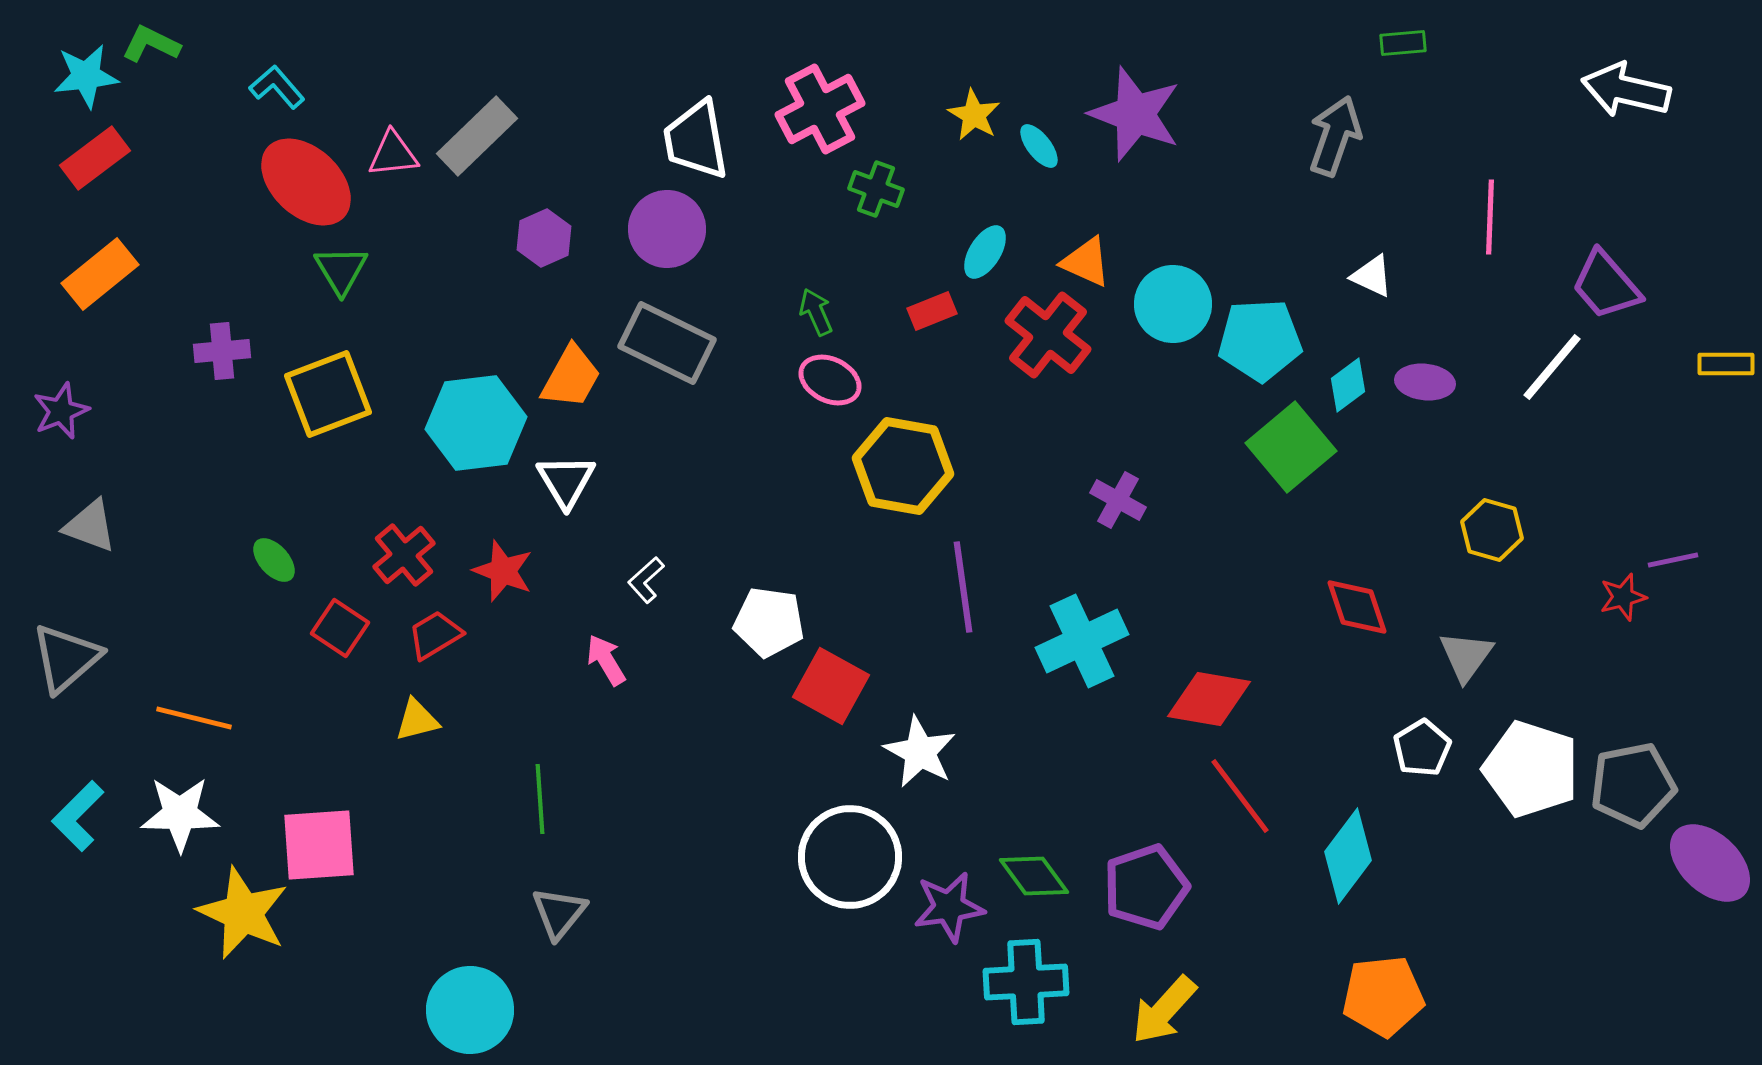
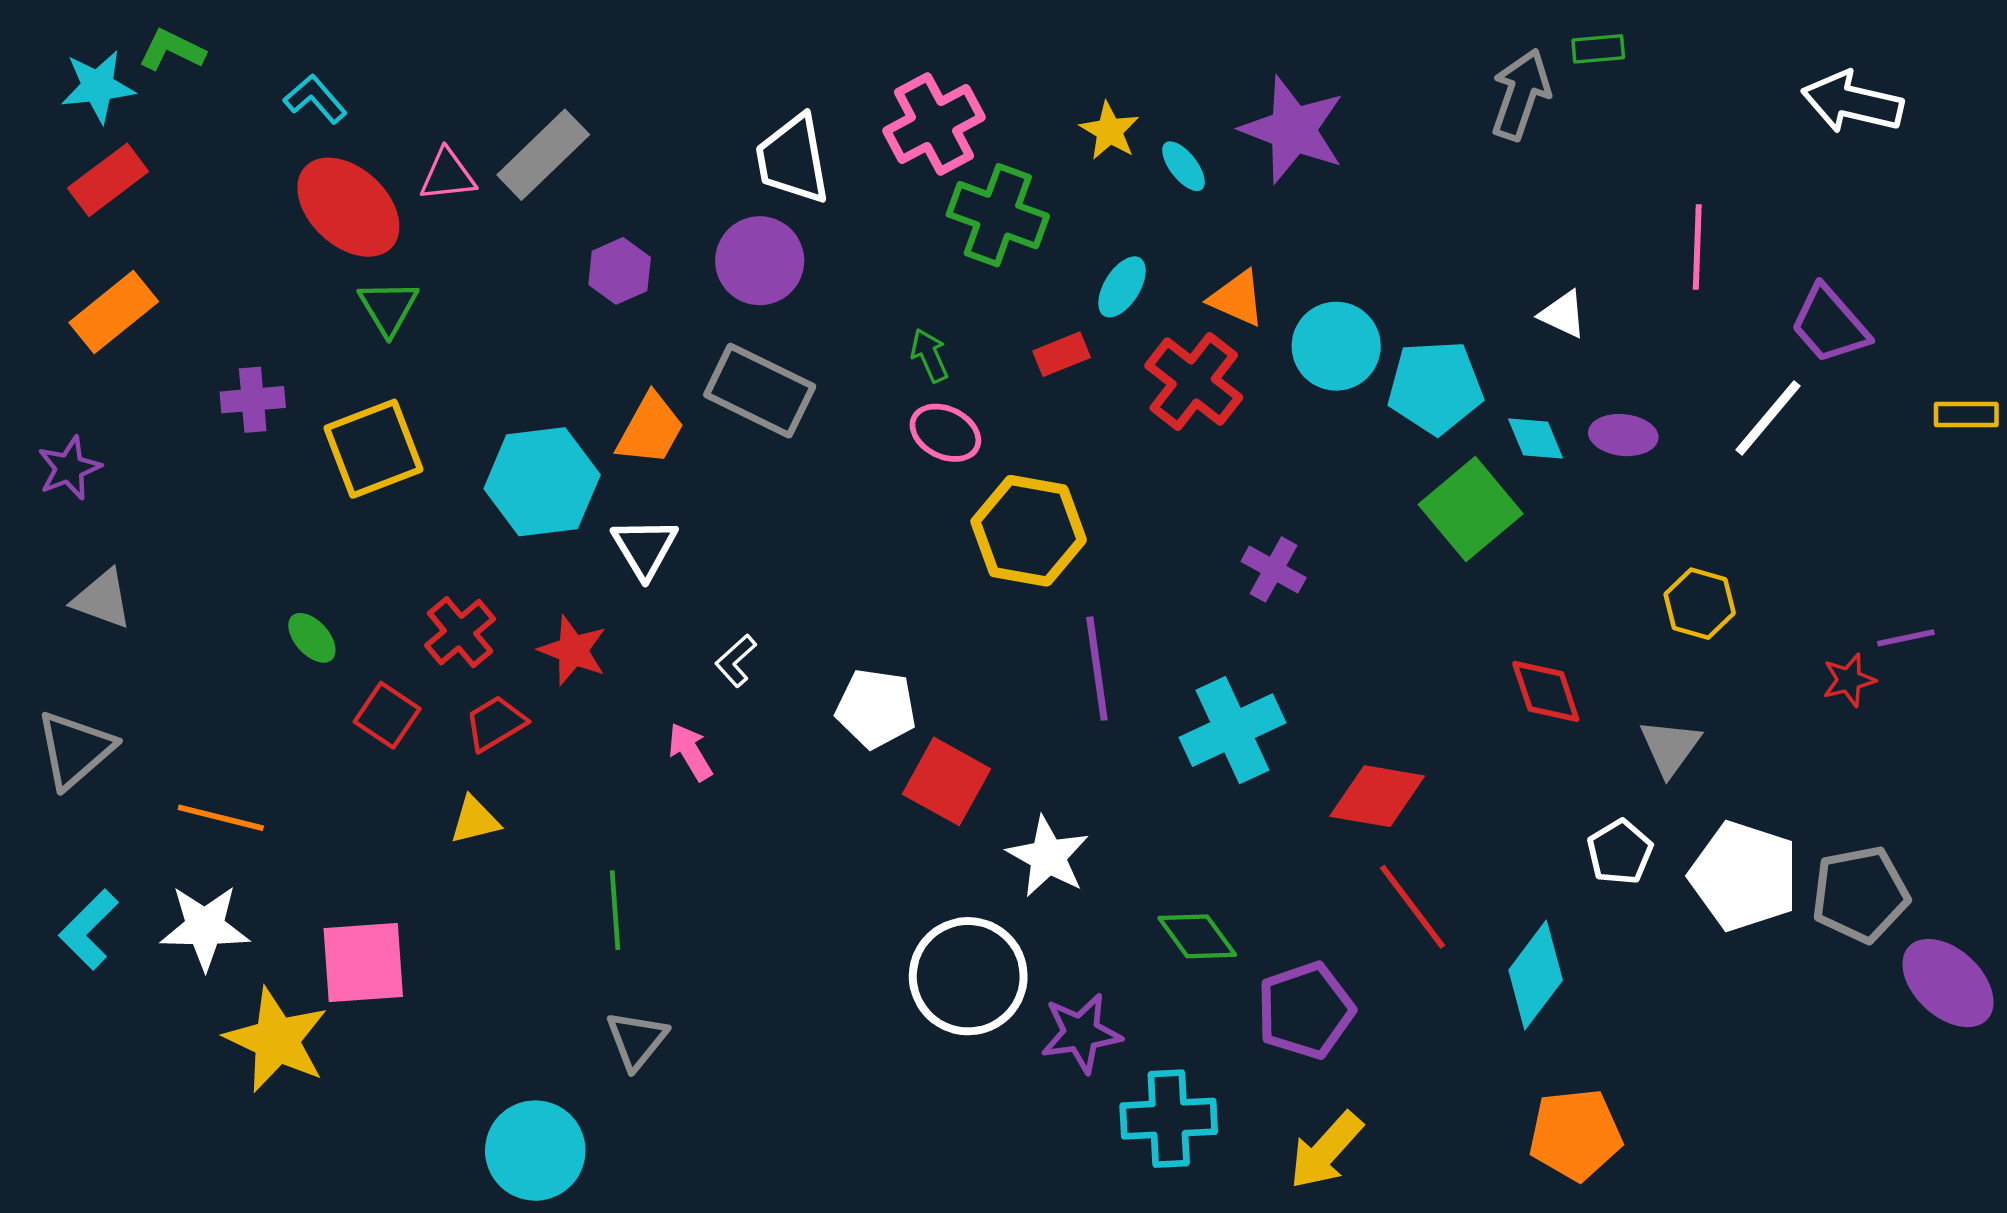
gray arrow: (1335, 136) -> (1521, 94), moved
green cross: (876, 189) -> (998, 215), size x1.6
cyan diamond: (1348, 385) -> (1536, 438), turned -76
green diamond: (1034, 876) -> (1197, 936), moved

